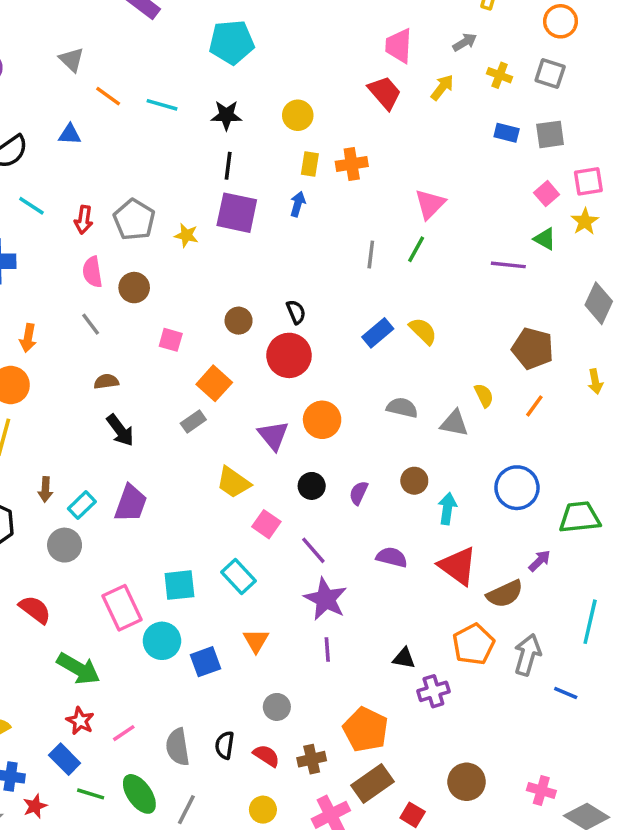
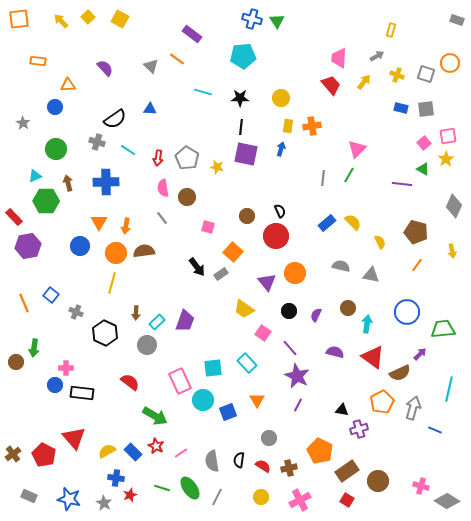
orange circle: (560, 21) -> (450, 63), moved
orange line: (108, 96) -> (177, 59), moved
brown semicircle: (106, 382) -> (144, 251), moved, size x1.5
yellow semicircle: (484, 395) -> (380, 242), moved
black arrow: (120, 430) -> (197, 267), moved
purple line: (327, 650) -> (298, 405), turned 32
blue rectangle: (65, 759) -> (133, 452), moved
brown rectangle: (373, 784) -> (347, 471), moved

